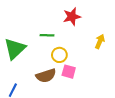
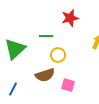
pink square: (69, 72) -> (68, 85), moved

